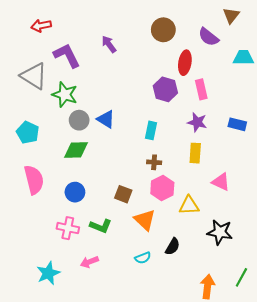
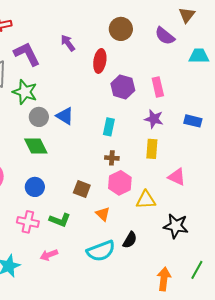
red ellipse: (185, 63) -> (100, 61), moved
green diamond: (76, 150) -> (36, 146), turned 65
orange triangle: (145, 220) -> (103, 214), size x0.7
cyan semicircle: (143, 258) -> (101, 251), size x1.8

